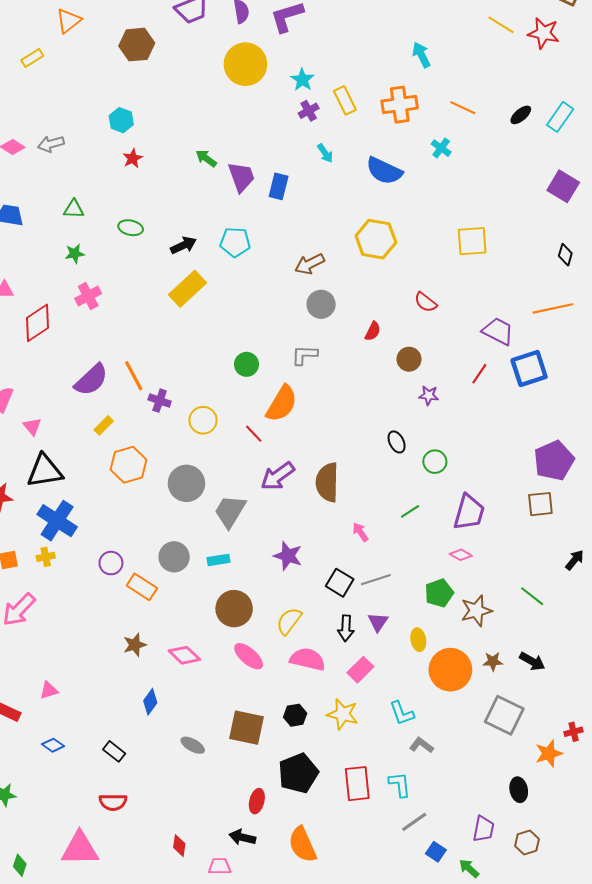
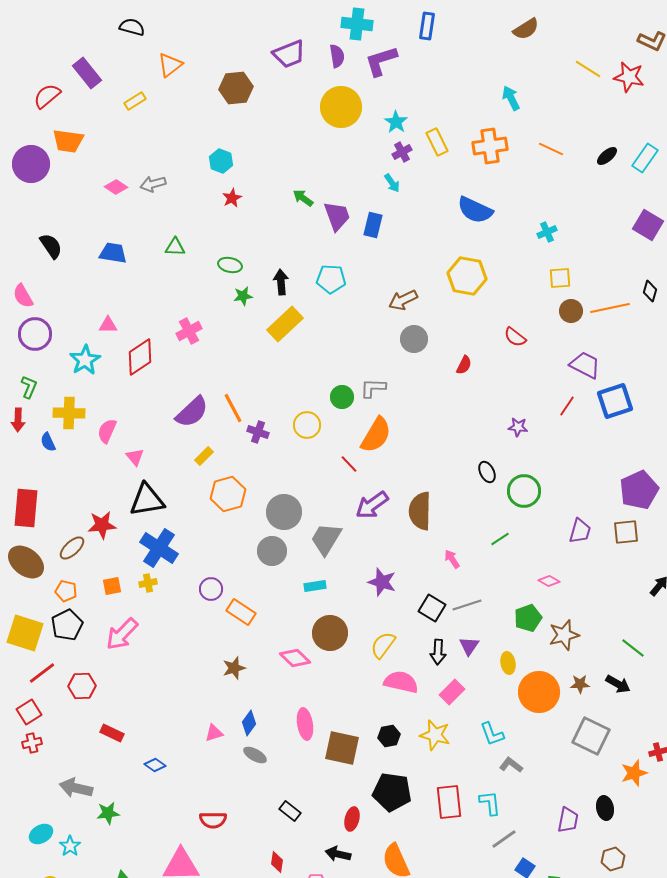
cyan cross: (441, 148) -> (547, 232), moved, turned 30
cyan arrow: (325, 153) -> (392, 183), moved
yellow square: (472, 241) -> (560, 278), size x0.7
black arrow: (183, 245) -> (281, 282), turned -70
green star: (75, 254) -> (243, 296), moved
orange line: (553, 308) -> (610, 308), moved
gray L-shape: (304, 355) -> (373, 388), moved
brown circle: (409, 359) -> (571, 311), moved
yellow circle: (203, 420) -> (307, 425), moved
green circle: (435, 462) -> (524, 491), size x1.4
purple trapezoid: (469, 512) -> (580, 531), moved, size x0.7
gray circle: (174, 557) -> (272, 551), moved
green line: (532, 596) -> (633, 648), moved
pink diamond: (184, 655) -> (295, 658), moved
pink ellipse: (249, 656) -> (305, 724), moved, turned 40
pink triangle: (49, 690) -> (214, 733), moved
gray ellipse: (193, 745) -> (255, 755), moved
black rectangle: (114, 751) -> (290, 811), moved
black pentagon: (298, 773) -> (392, 792), turned 30
purple trapezoid: (484, 829) -> (568, 820), moved

